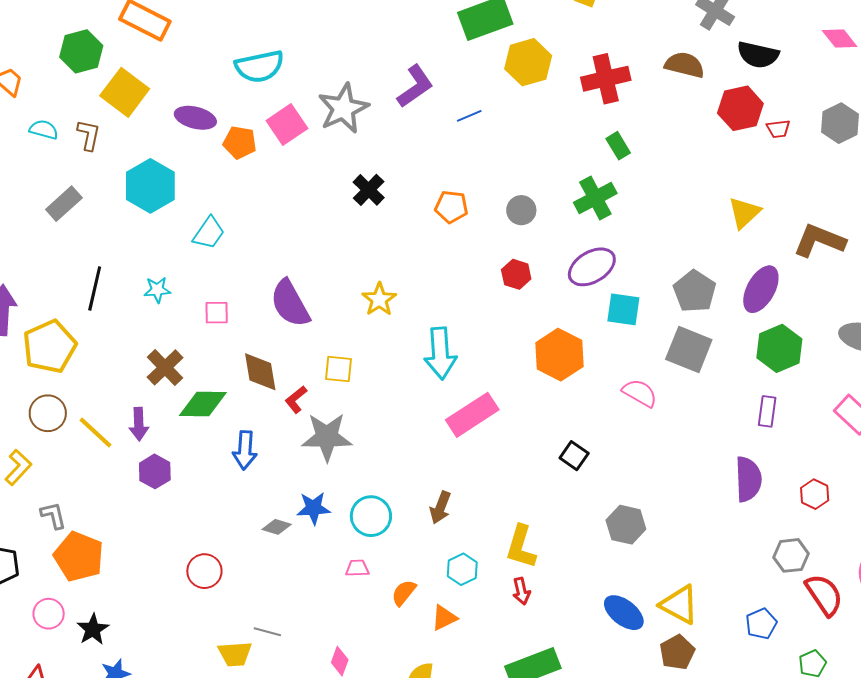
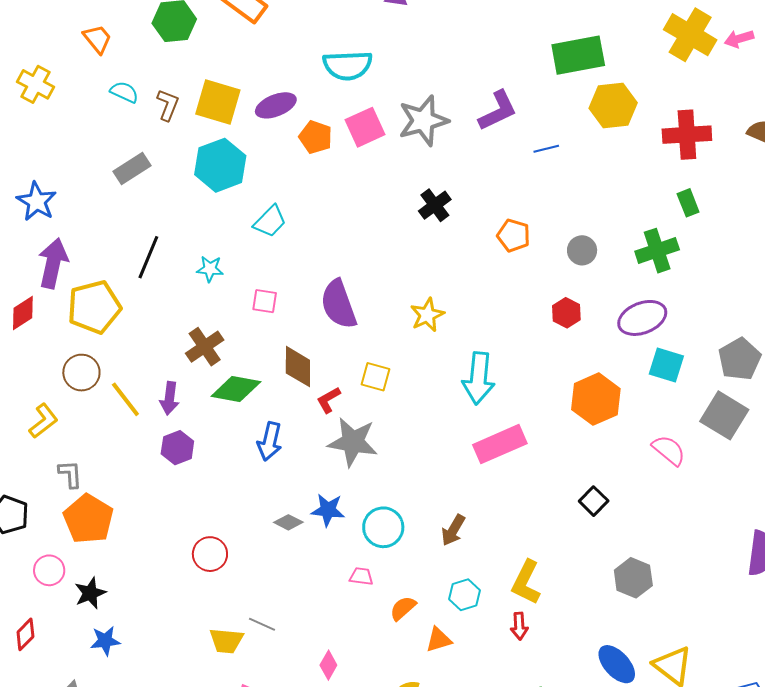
yellow square: (125, 92) -> (218, 102), moved, turned -30
purple ellipse: (195, 118) -> (276, 105), turned -45

